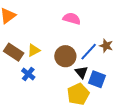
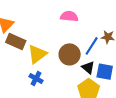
yellow triangle: (34, 50) -> (37, 54), size x1.5
brown rectangle: (14, 52) -> (16, 41), moved

